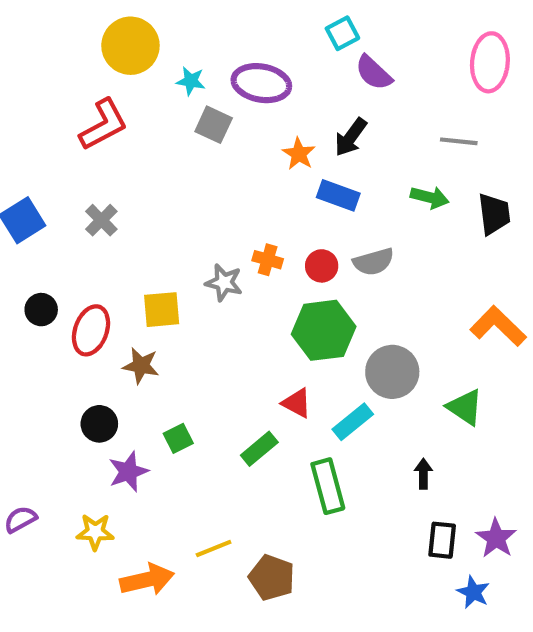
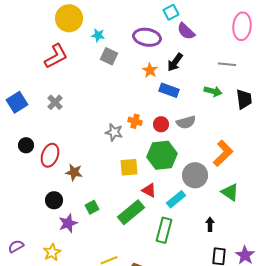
purple ellipse: (261, 83) -> (147, 37), moved
yellow square: (162, 310) -> (129, 167), moved
orange L-shape: (498, 326) -> (223, 153), moved, turned 92
green rectangle: (259, 449) -> (131, 212), size x1.5
green rectangle: (328, 486) -> (164, 230), turned 30
yellow star: (95, 532) -> (52, 252), turned -30

